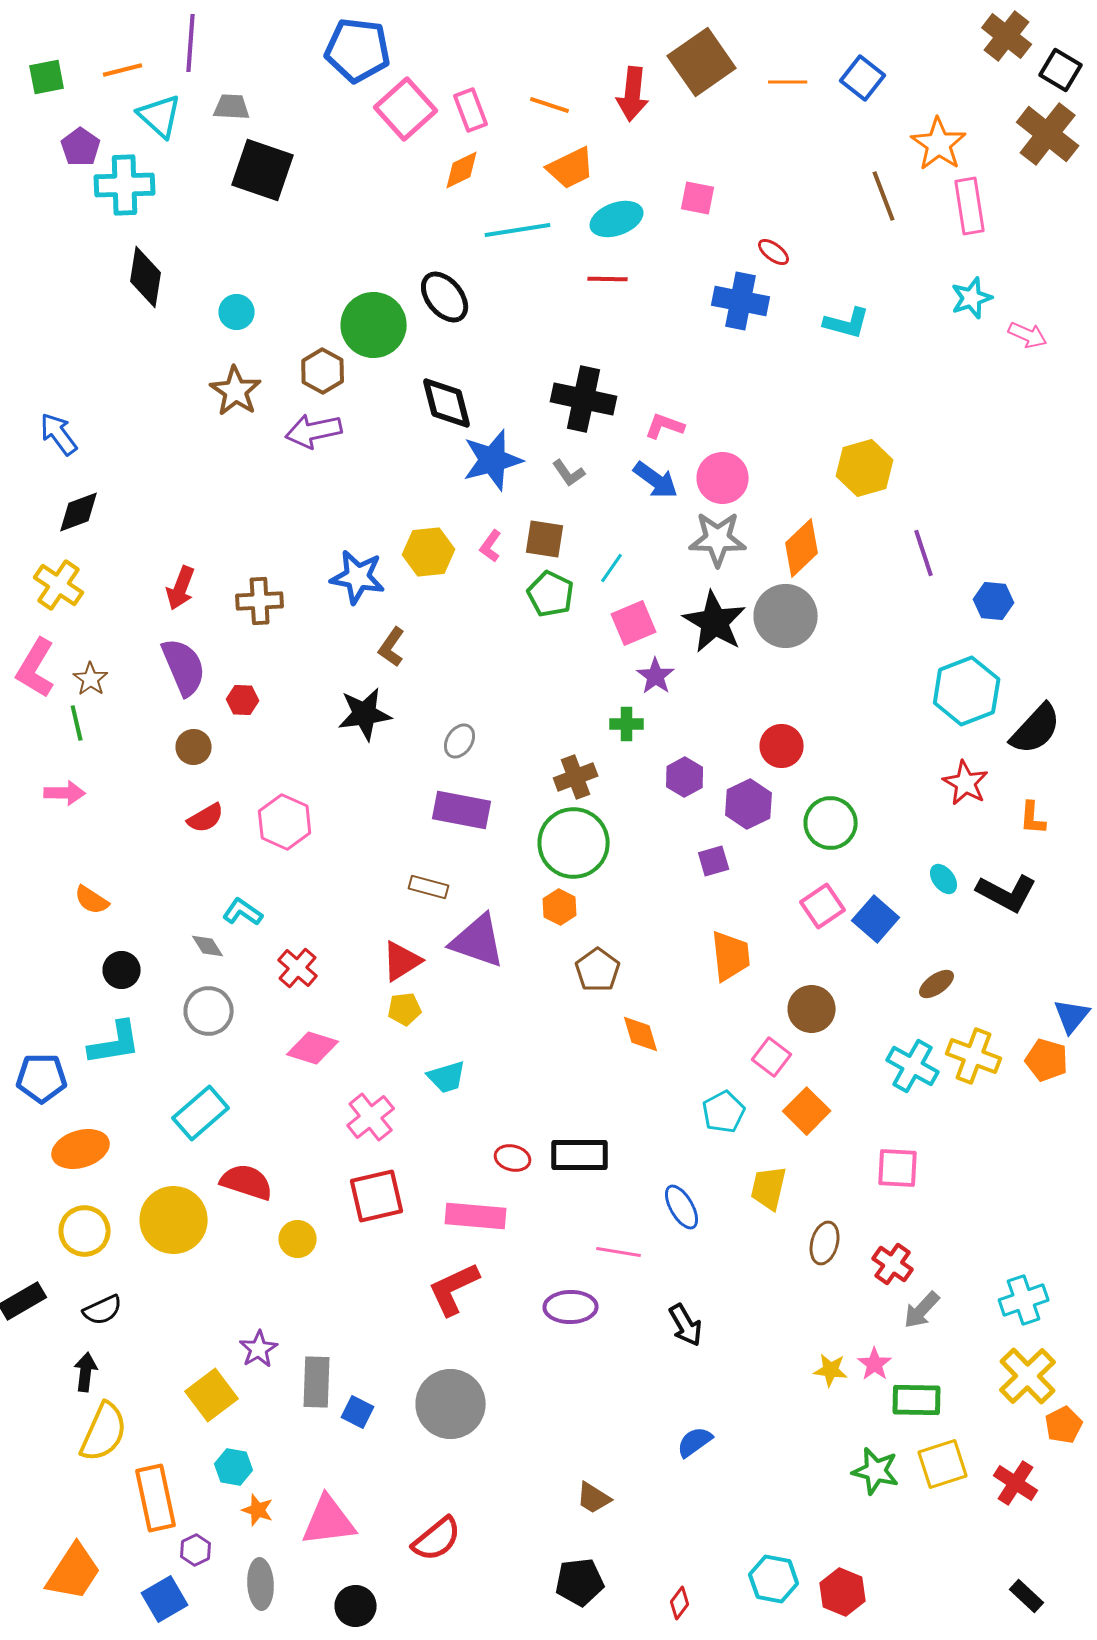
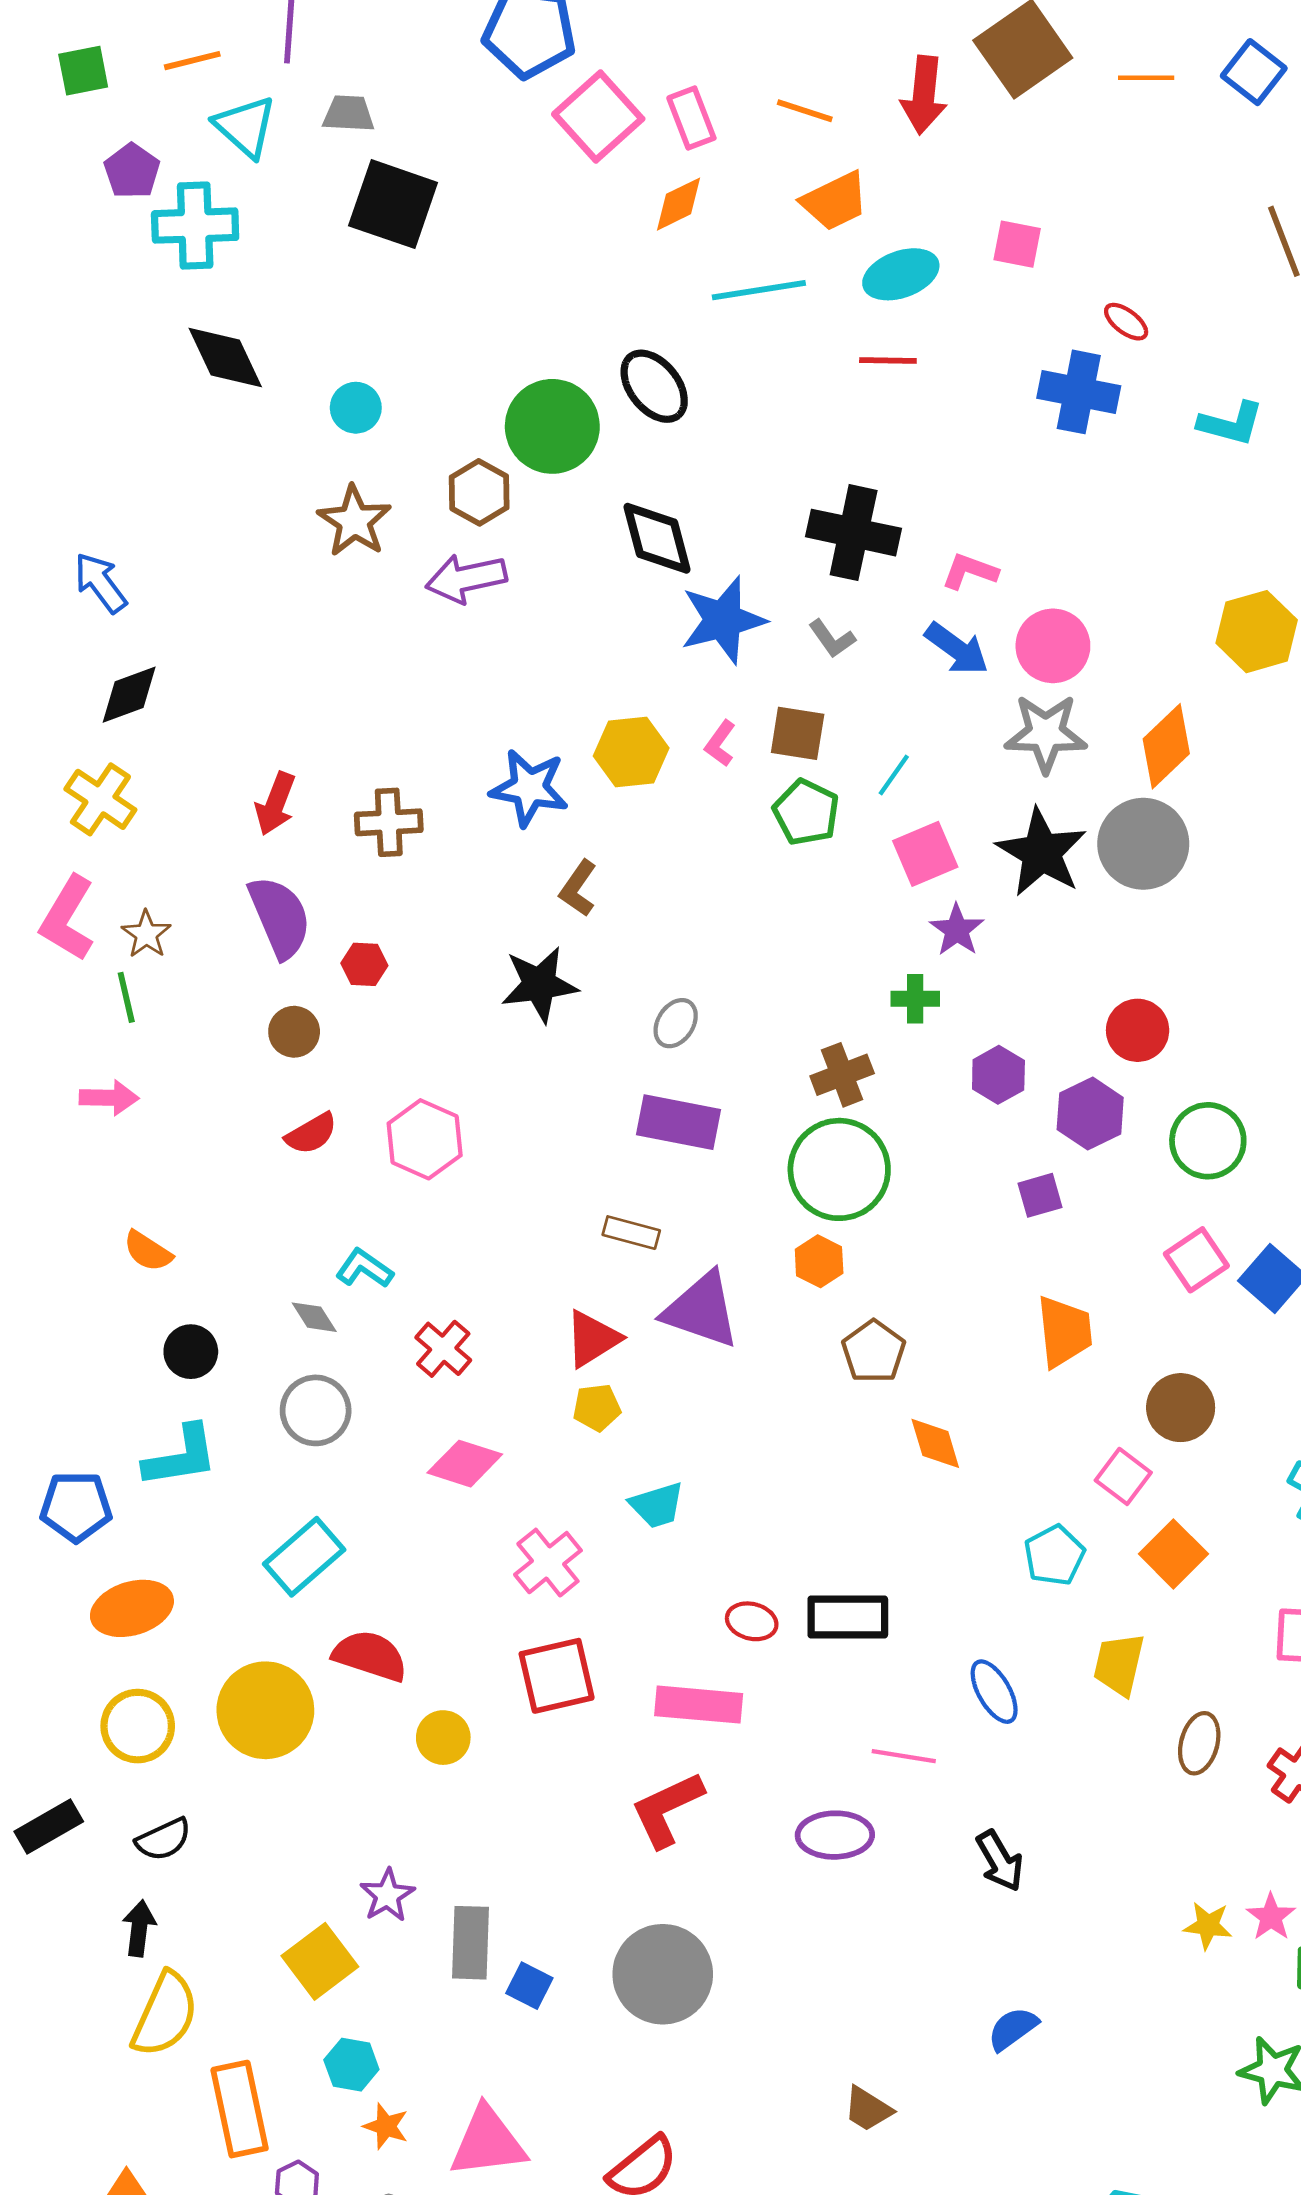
black diamond: (146, 277) -> (225, 358), turned -34

